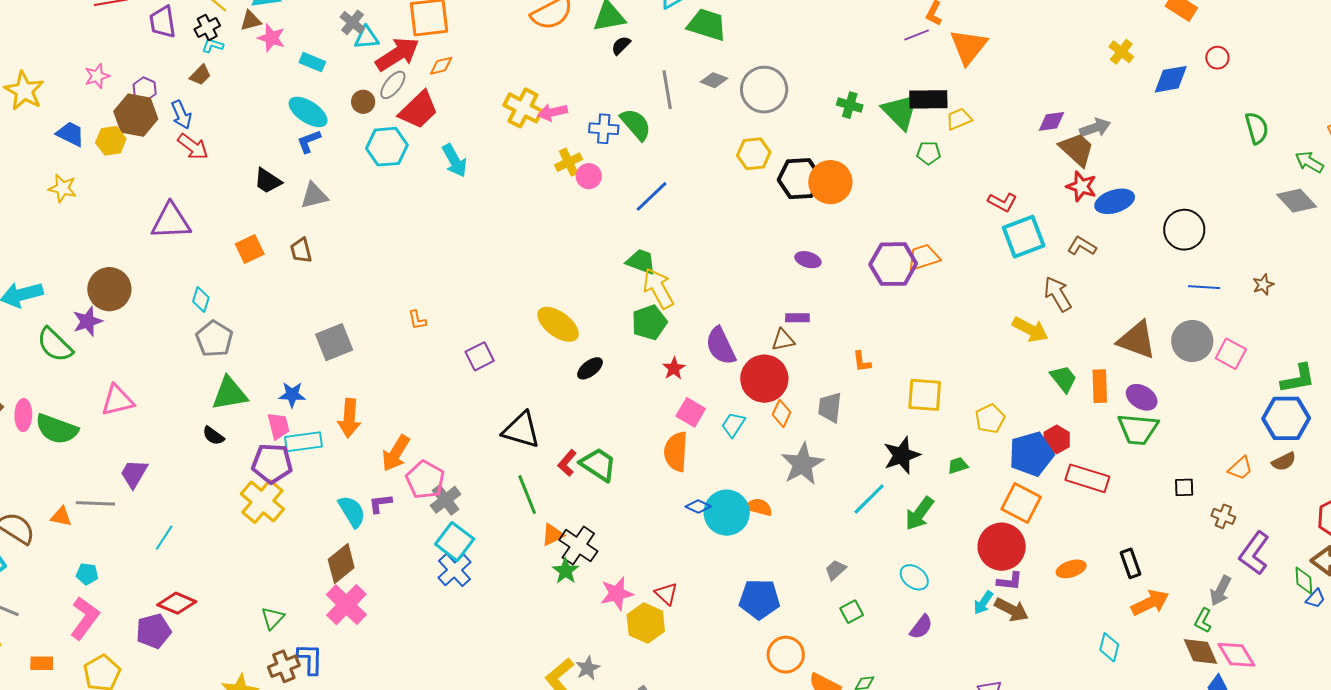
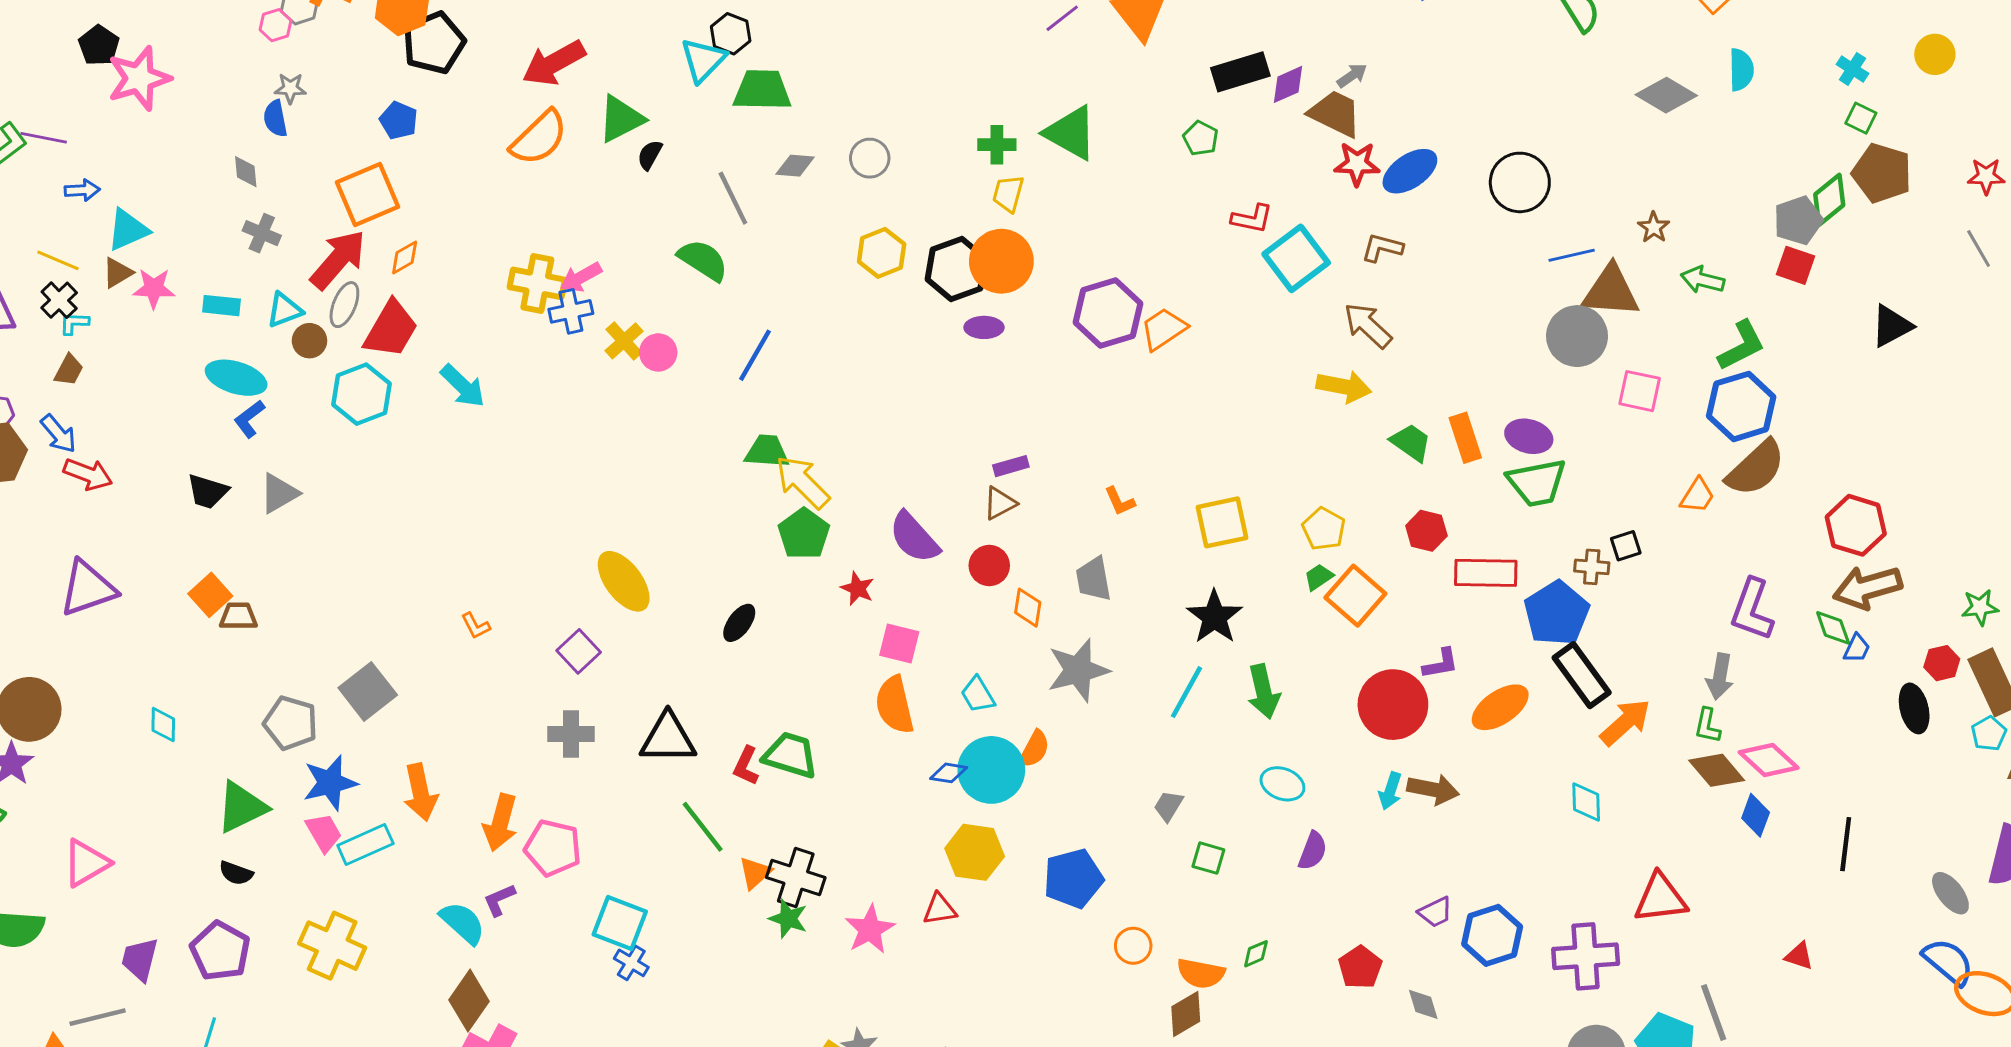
cyan triangle: (366, 38) -> (284, 310), moved
gray circle: (764, 90) -> (870, 158), size x0.6
black rectangle: (928, 99) -> (1240, 72), moved
yellow trapezoid: (959, 119) -> (1008, 194), moved, turned -36
gray arrow: (1095, 128) -> (1352, 75), size x0.7
blue cross: (604, 129) -> (571, 311), moved
green pentagon: (929, 153) -> (1201, 138), moved, turned -30
green arrow: (1309, 162) -> (1703, 280), moved
brown trapezoid: (301, 250) -> (238, 616), moved, turned 120
purple ellipse: (808, 260) -> (984, 327), moved
purple hexagon: (893, 264) -> (1108, 313), moved
cyan diamond: (201, 299) -> (163, 725), moved
yellow ellipse: (558, 324) -> (624, 581), moved, turned 33
gray pentagon: (214, 339) -> (291, 723), moved
brown triangle: (1137, 340) -> (1611, 291), moved
pink square: (1231, 354) -> (1640, 391), moved
red circle: (764, 379) -> (989, 566), size x0.6
blue star: (292, 395) -> (330, 783), size x1.4
cyan trapezoid: (733, 425) -> (978, 695), moved, turned -48
blue pentagon: (1031, 454) -> (1557, 613), moved
brown semicircle: (1284, 461) -> (1756, 468), size x1.8
purple pentagon: (272, 463) -> (220, 951), moved, turned -30
gray star: (802, 464) -> (1078, 670), turned 30
green trapezoid: (958, 465) -> (1319, 577), moved
gray cross: (446, 500) -> (571, 734), moved, turned -36
orange square: (1021, 503) -> (1355, 596), moved, turned 30
orange semicircle: (759, 507) -> (1034, 749), turned 120
green arrow: (920, 513) -> (1264, 692), turned -33
brown cross: (1223, 516) -> (1592, 567), moved
black rectangle: (1131, 563) -> (1582, 675), size x1.5
orange ellipse: (1071, 569) -> (1500, 707), size x1.4
blue cross: (454, 570) -> (631, 963), size x0.7
purple L-shape: (1010, 581) -> (1441, 664), moved
red triangle: (666, 594) -> (940, 909), turned -35
green square: (852, 612) -> (1208, 858), turned -30
yellow hexagon: (646, 623) -> (975, 852), moved
orange circle: (786, 655) -> (1133, 946), size x0.7

